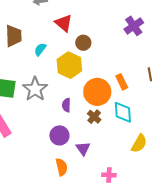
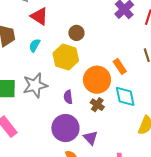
red triangle: (64, 23) -> (39, 16), moved
gray star: (35, 89) -> (35, 85), turned 30
purple circle: (59, 135) -> (65, 128), size x1.4

